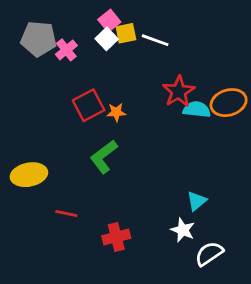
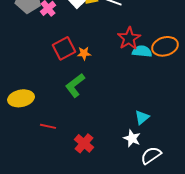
red cross: (116, 237) -> (84, 143), turned -36

